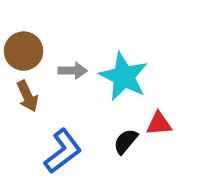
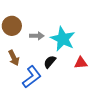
brown arrow: (27, 96) -> (14, 58), moved
black semicircle: (126, 141) -> (50, 62), moved

